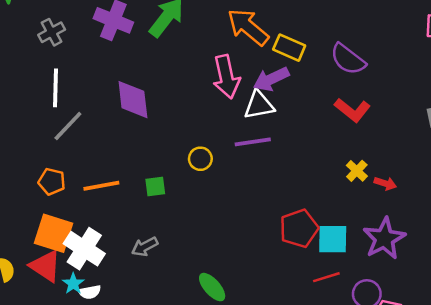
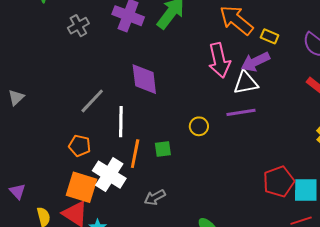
yellow rectangle: (289, 48) -> (270, 36), size x0.7
white line: (55, 88) -> (121, 122), moved
orange line: (101, 186) -> (135, 154), moved, turned -68
white cross: (84, 249) -> (109, 175), moved

